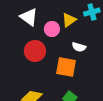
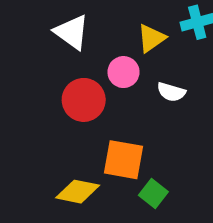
pink circle: (52, 29) -> (123, 72), moved
orange square: (66, 67) -> (123, 160), moved

